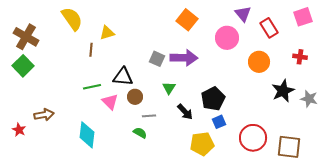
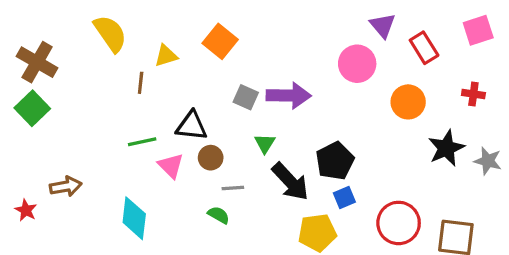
orange square: (187, 20) -> (220, 41), moved
black arrow: (185, 112) -> (290, 182), size x1.5

